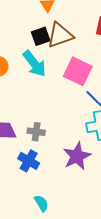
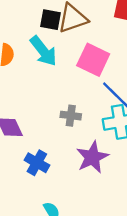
black square: (41, 36) -> (50, 20), turned 30
gray cross: (36, 132) -> (71, 116), moved

